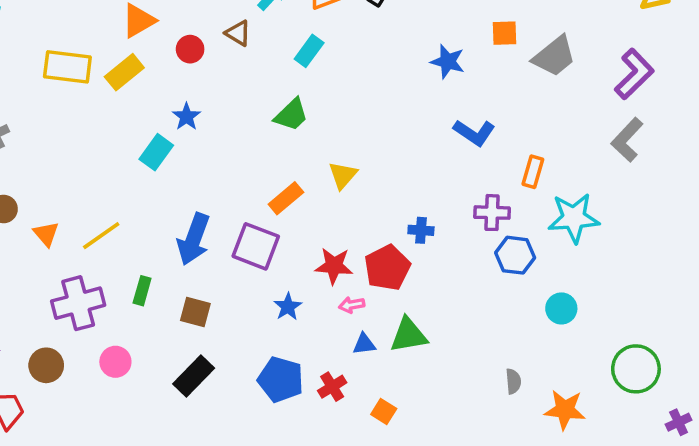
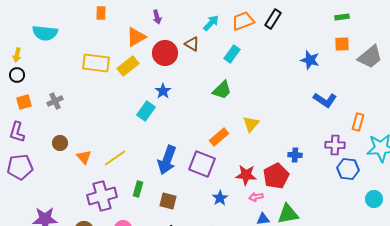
red circle: (190, 49) -> (165, 53), size x1.6

